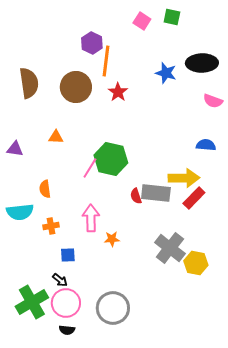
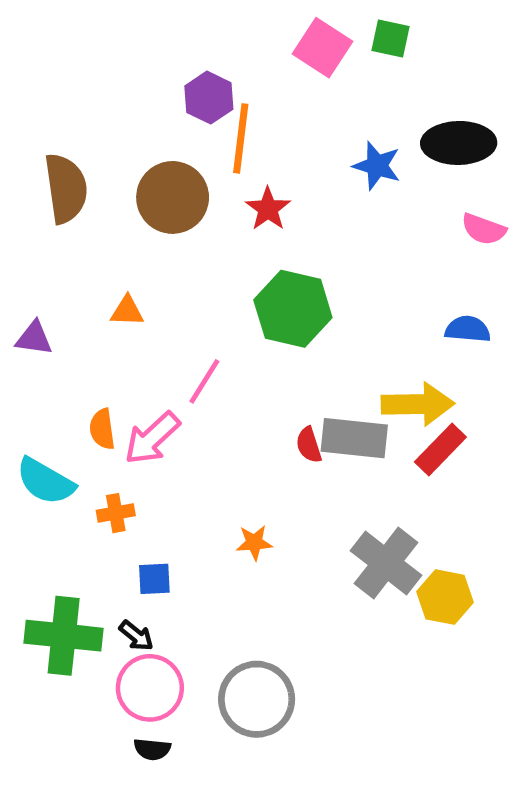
pink square: (142, 21) -> (322, 48), size x1.4
green hexagon: (111, 159) -> (293, 309), moved
cyan semicircle: (20, 212) -> (45, 481), turned 36
pink arrow: (91, 218) -> (152, 438), moved, turned -132
green cross: (32, 302) -> (64, 636), moved, turned 36

